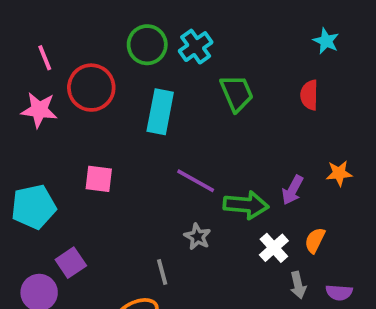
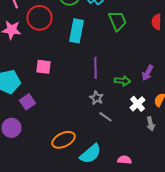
purple line: (196, 181) -> (96, 68), turned 60
green arrow: (246, 205) -> (122, 81), size x0.7
purple square: (71, 263) -> (28, 102), moved
gray line: (162, 272) -> (106, 117), moved, turned -40

